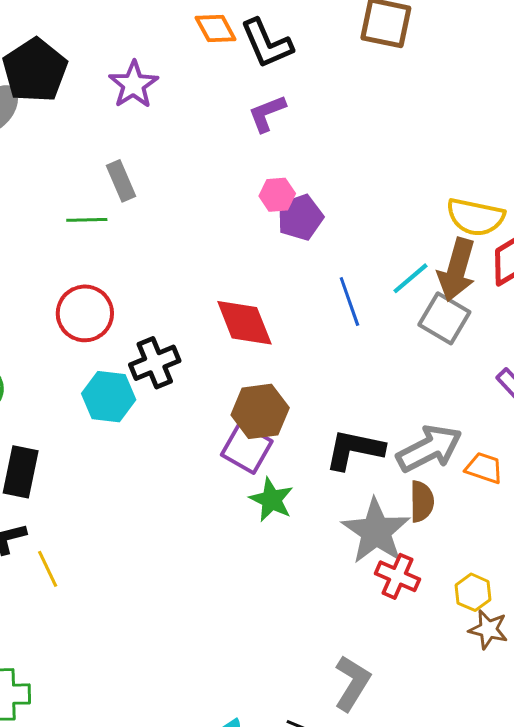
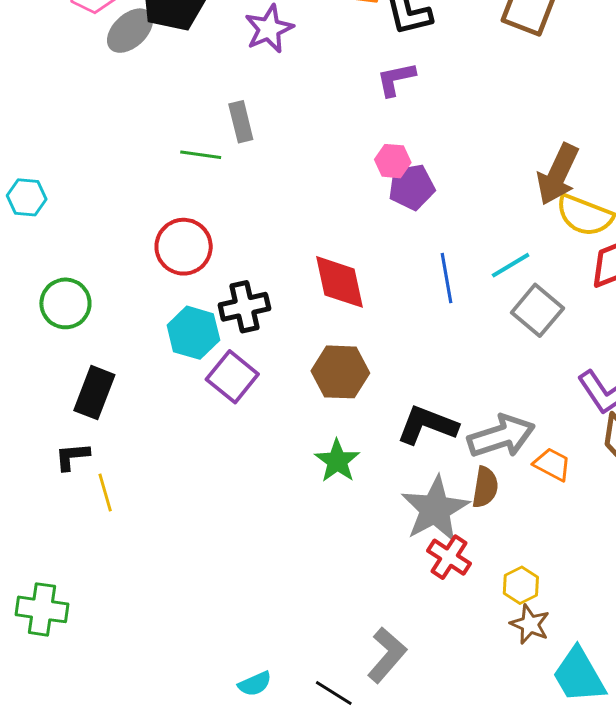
brown arrow: (457, 270) -> (558, 174), moved
purple square: (247, 448) -> (232, 377), moved

